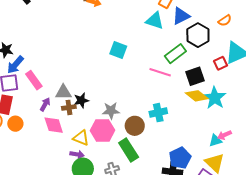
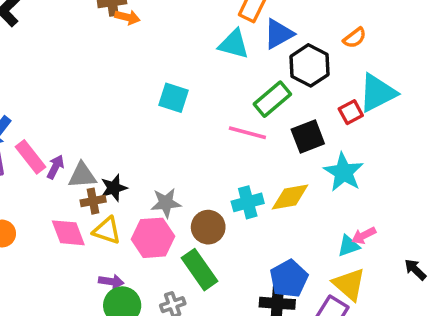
yellow diamond: (197, 96) -> (290, 197), moved, turned -45
purple arrow: (45, 104) -> (55, 167), moved
yellow triangle: (81, 138) -> (107, 231), moved

